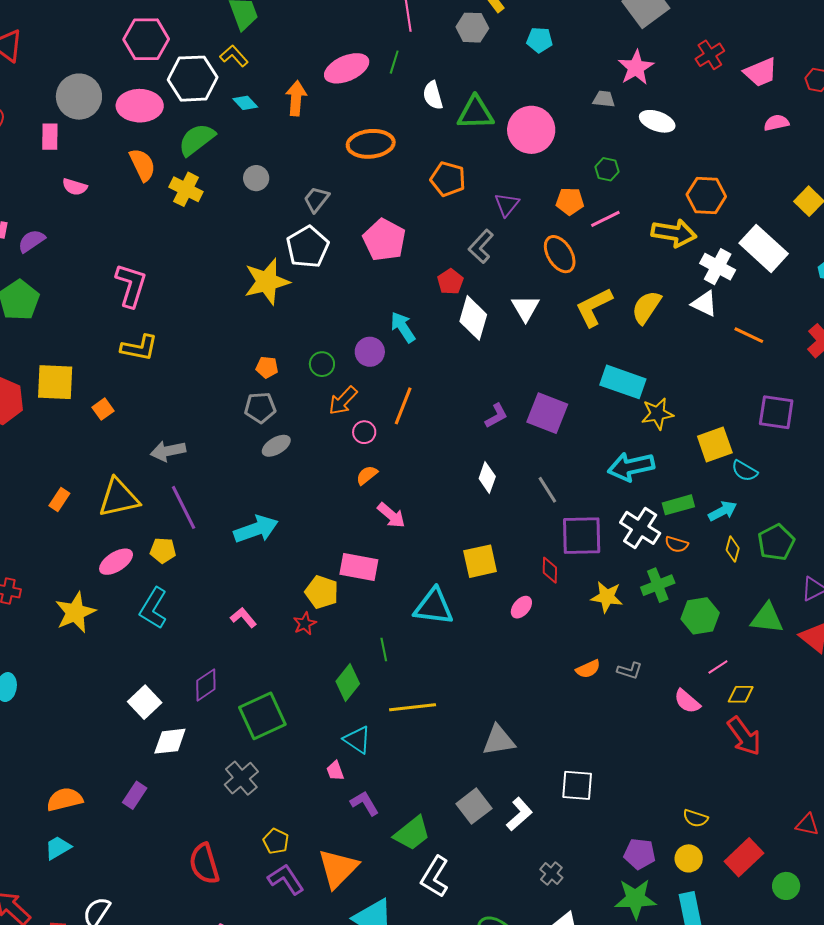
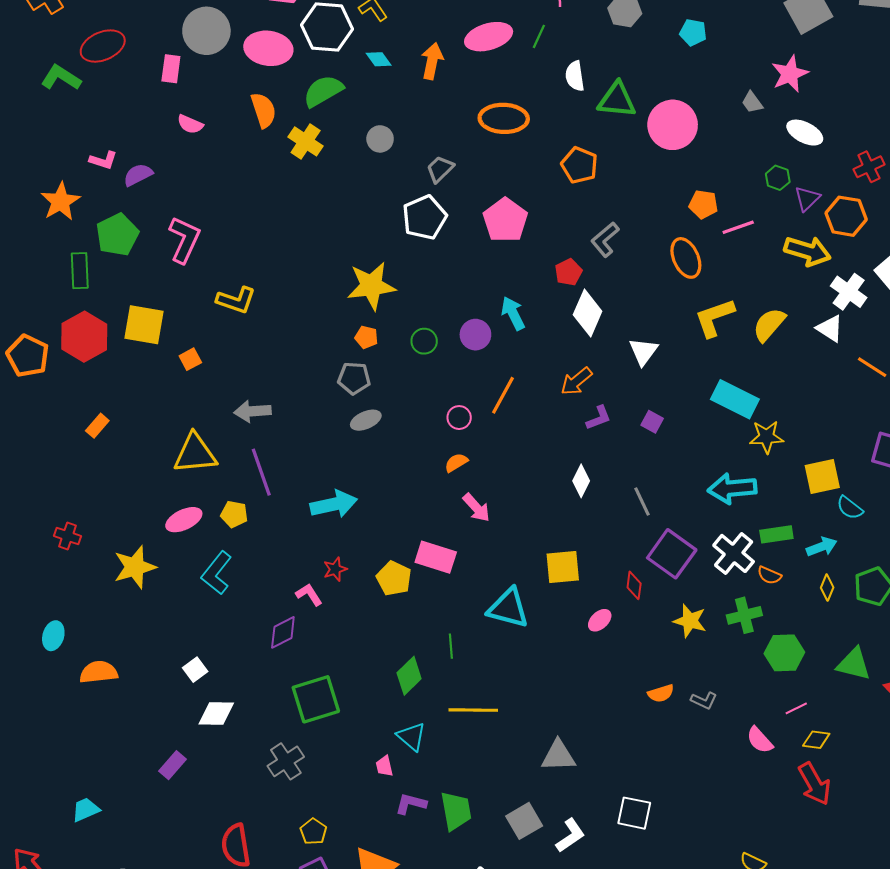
red cross: (710, 55) -> (869, 167), moved
gray trapezoid: (604, 99) -> (752, 102), turned -140
green hexagon: (607, 169) -> (778, 178), moved
purple triangle: (507, 205) -> (807, 199), moved
yellow star: (267, 282) -> (371, 286), moved
pink L-shape: (131, 285) -> (184, 240), moved
white triangle: (525, 308) -> (643, 352), moved
orange arrow: (343, 401) -> (576, 381), moved
purple square: (547, 413) -> (652, 422), size x0.5
orange rectangle: (59, 500) -> (97, 426), moved
purple square: (582, 536) -> (672, 554), turned 30
red star: (305, 624) -> (335, 569), moved
purple diamond: (206, 685) -> (283, 632), moved
white square: (145, 702) -> (195, 670), size x0.7
orange semicircle: (65, 799) -> (99, 672), moved
purple L-shape: (365, 803) -> (411, 804), turned -52
green trapezoid: (412, 833) -> (456, 811), moved, turned -69

